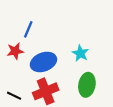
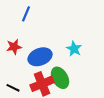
blue line: (28, 29) -> (26, 14), moved
green ellipse: (87, 85) -> (60, 78), moved, turned -40

